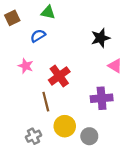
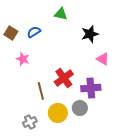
green triangle: (48, 12) -> (61, 14), moved
brown square: (12, 18) -> (11, 33), moved, turned -32
red cross: (59, 76) -> (64, 78), moved
gray circle: (89, 136) -> (80, 108), moved

